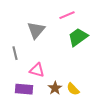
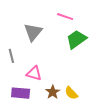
pink line: (67, 15) -> (65, 17), turned 42

